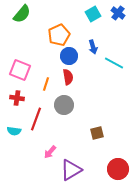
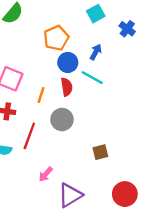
blue cross: (118, 13) -> (127, 29), moved
blue arrow: (93, 47) -> (96, 52), turned -136
cyan line: (114, 63) -> (92, 78), moved

